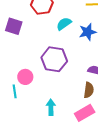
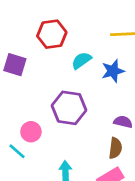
cyan line: (15, 91) -> (17, 151), turned -40

